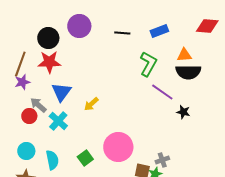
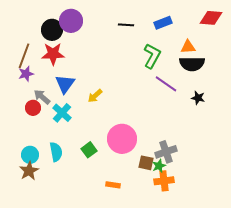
purple circle: (79, 26) -> (71, 21), moved
black star: (183, 112) -> (198, 98), moved
cyan circle: (26, 151) -> (30, 155), moved
gray cross: (162, 160) -> (166, 152), size x1.5

